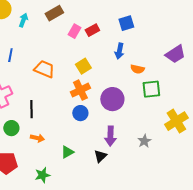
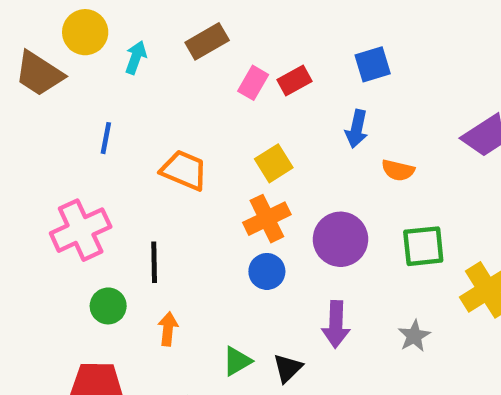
green square: (151, 89) -> (423, 246), moved
orange arrow: (37, 138) -> (168, 329), turned -96
black triangle: (100, 156) -> (288, 368), moved

